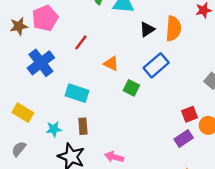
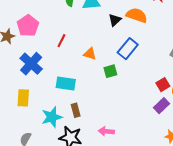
orange semicircle: (173, 29) -> (137, 15), turned -65
green square: (131, 88) -> (110, 71), turned -32
yellow rectangle: (23, 113) -> (23, 98), moved, turned 72
cyan star: (54, 129) -> (52, 117), size x1.5

